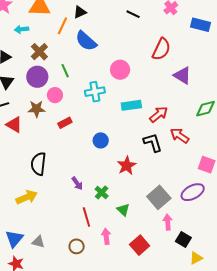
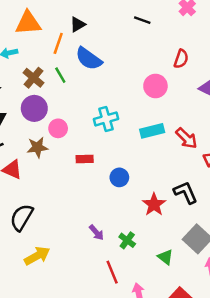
red semicircle: (161, 49) -> (181, 59), size x0.7
pink circle: (120, 70) -> (155, 86), moved
green line: (65, 71) -> (60, 75), moved
red arrow: (159, 114) -> (186, 138), turned 90
red rectangle: (65, 123) -> (85, 159), moved, turned 32
black L-shape: (153, 143) -> (186, 193), moved
black semicircle: (38, 164) -> (22, 217), moved, turned 30
green triangle: (123, 210) -> (165, 257), moved

